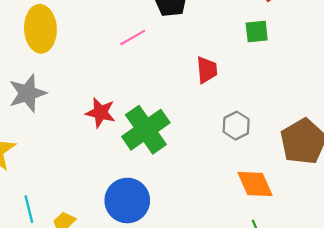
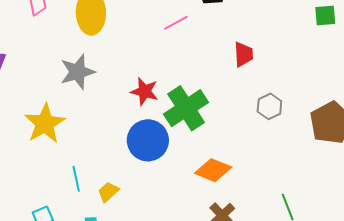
green square: (257, 31) -> (325, 15), moved
orange diamond: (255, 184) -> (213, 170), moved, turned -45
blue circle: (127, 200) -> (148, 140), moved

